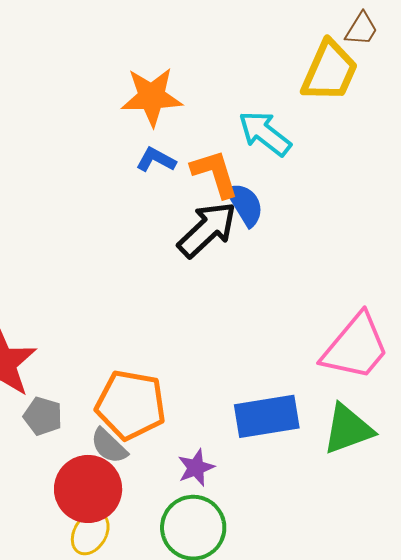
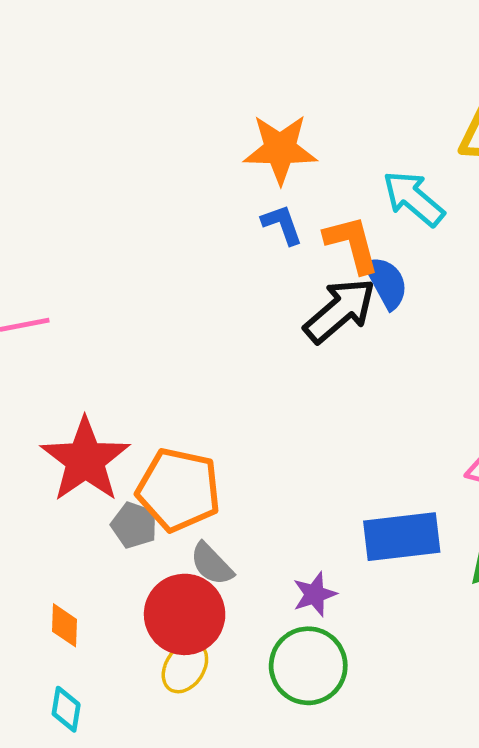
blue L-shape: (156, 160) -> (282, 225), turned 39
orange pentagon: (131, 405) -> (179, 490), moved

